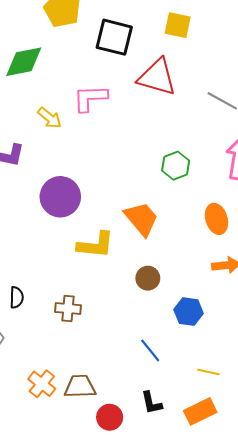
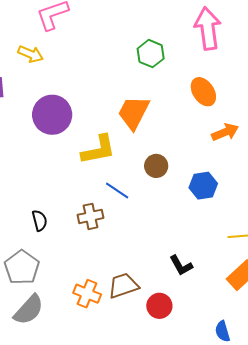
yellow arrow: (50, 118) -> (31, 54), moved
orange trapezoid: (141, 219) -> (134, 113), turned -96
blue line: (150, 350) -> (117, 191), moved
black L-shape: (151, 403) -> (181, 265), moved

